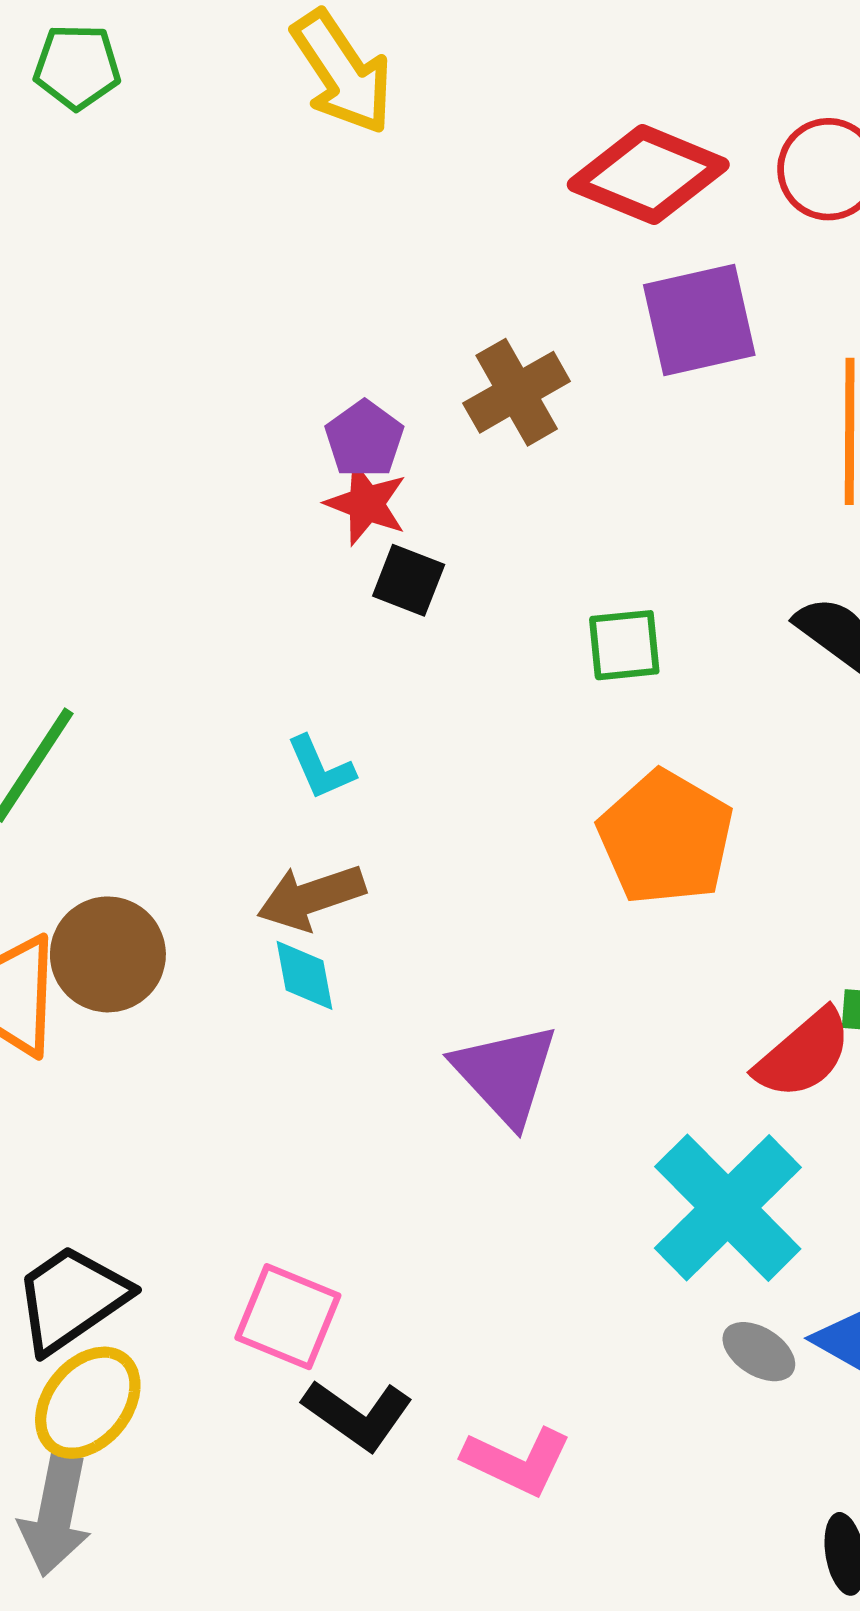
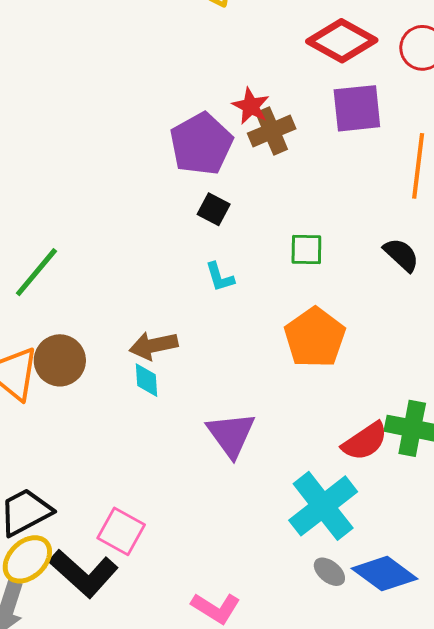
purple pentagon: (364, 439) -> (201, 144), size x1.8
red star: (366, 504) -> (251, 106), moved
cyan L-shape: (321, 768) -> (220, 277), moved
black L-shape: (358, 1415) -> (83, 573), moved, size x1.4

